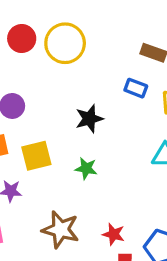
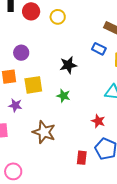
yellow circle: (65, 43) -> (58, 17), size x0.6
red star: (114, 234) -> (98, 121), moved

